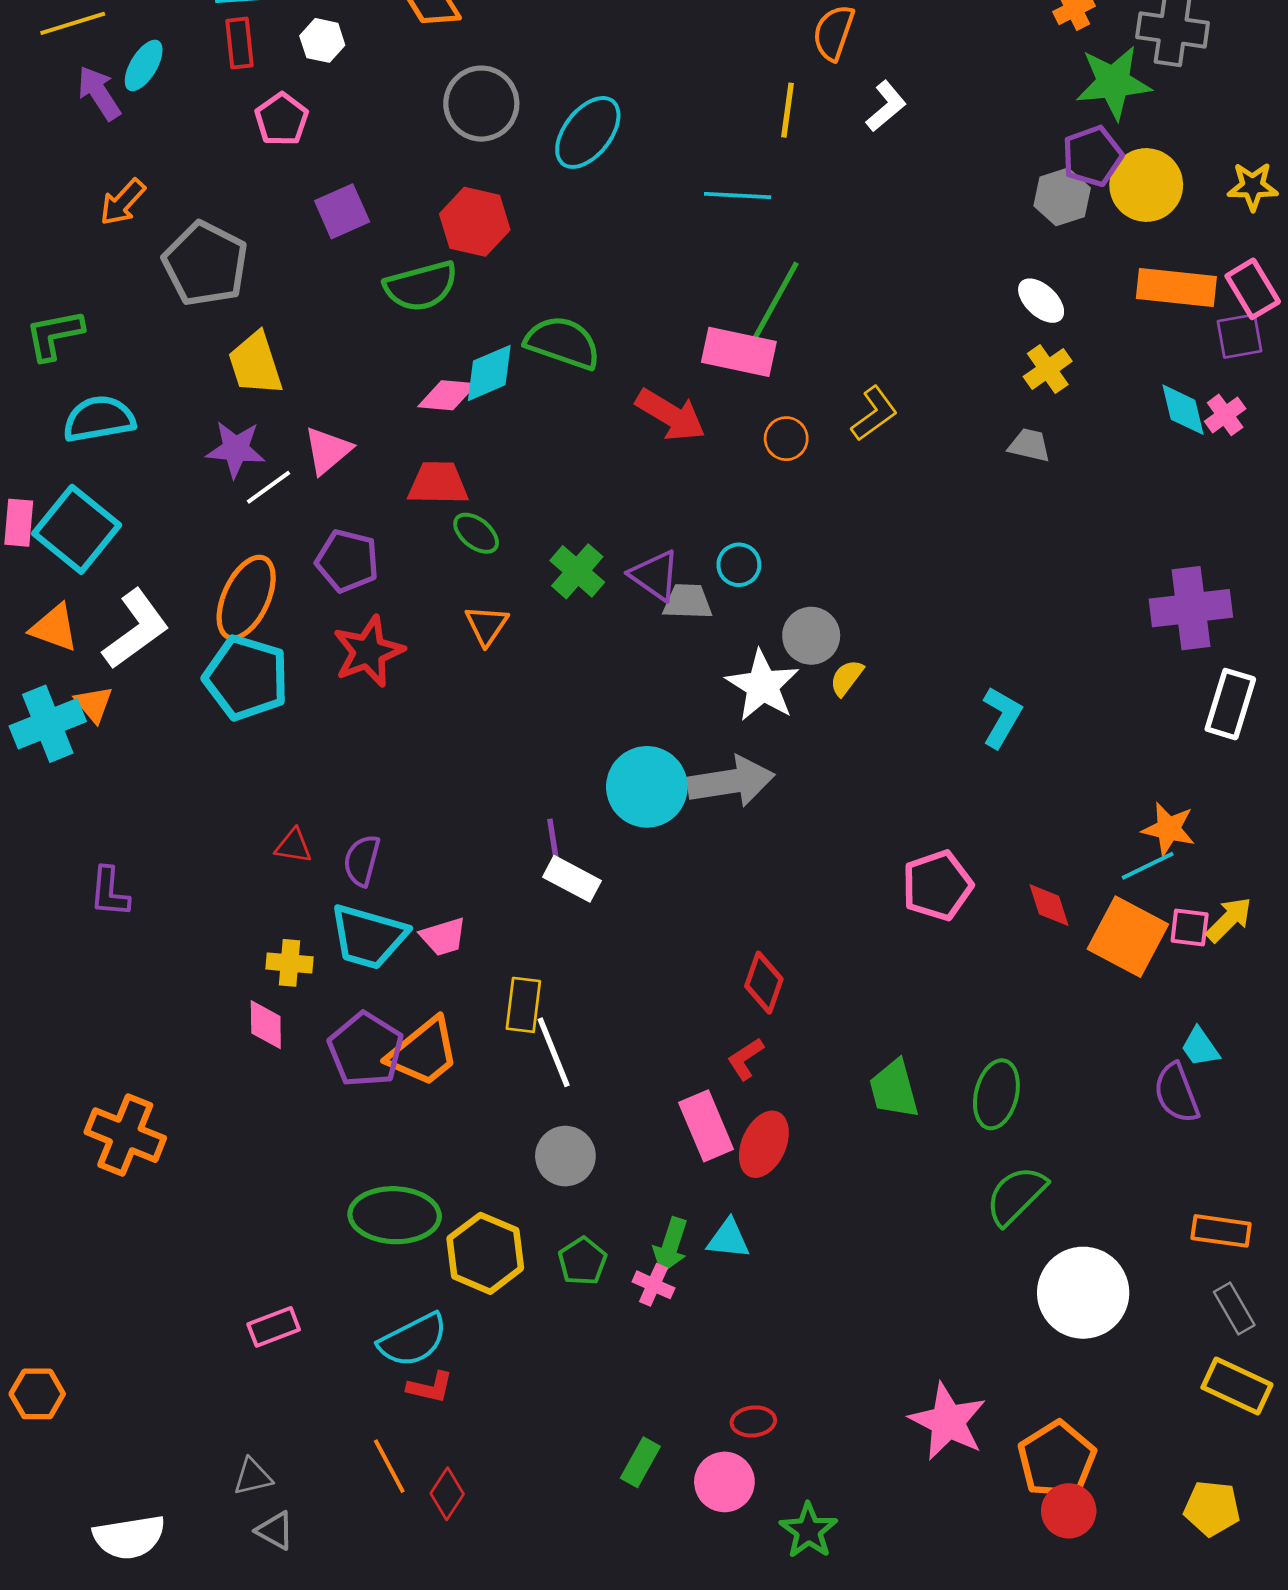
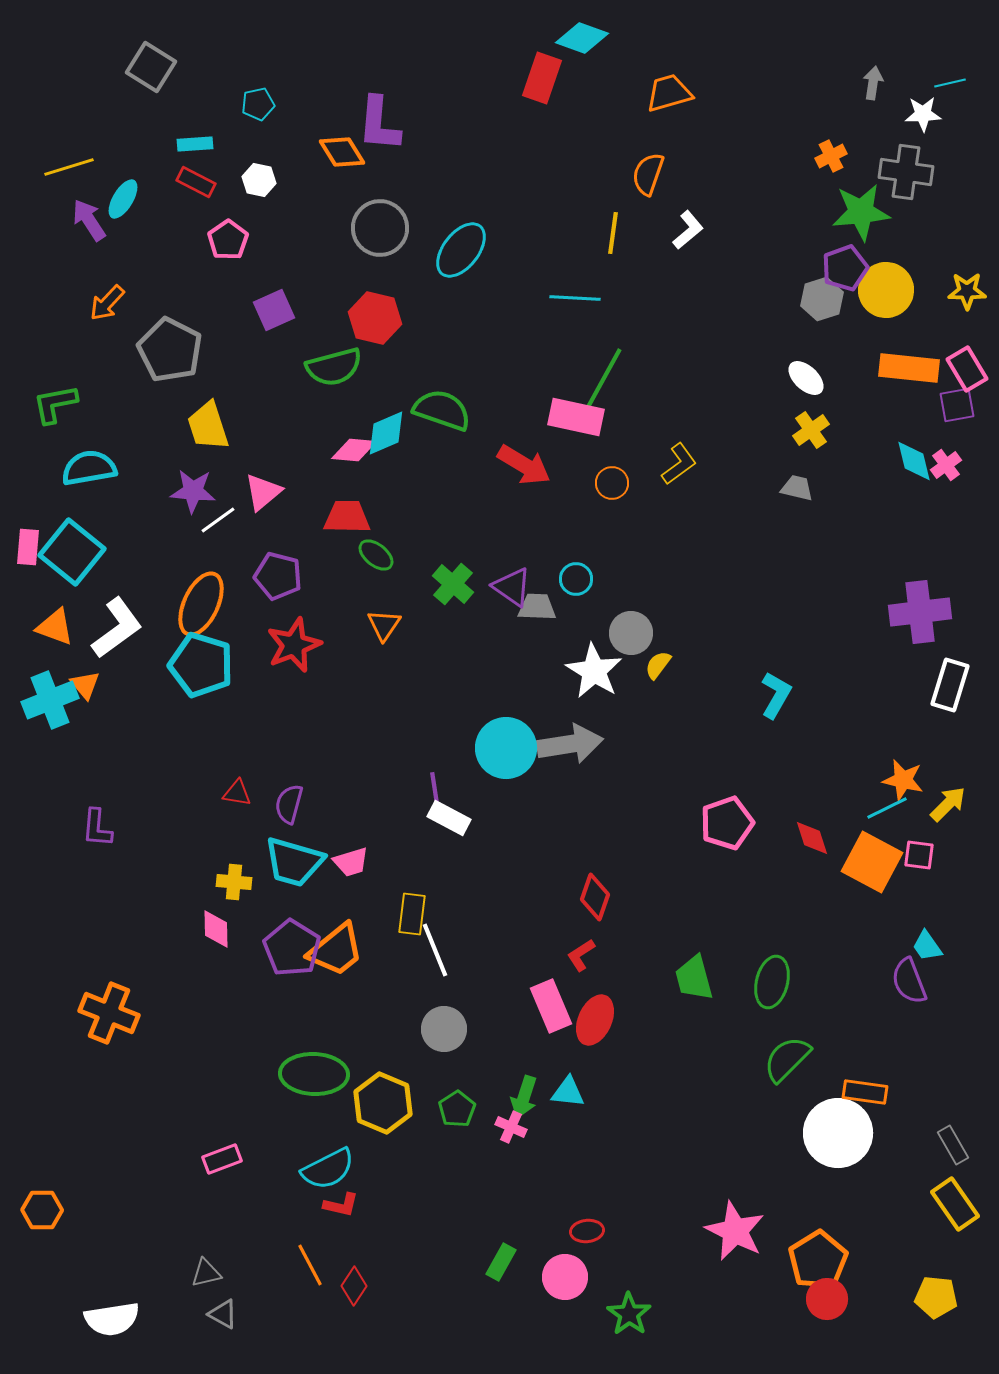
red rectangle: (240, 43) -> (196, 182), turned -57
yellow arrow: (1229, 920) -> (948, 804), moved
orange rectangle: (1221, 1231) -> (865, 1092), moved
yellow rectangle: (1237, 1386) -> (955, 1204), turned 30

